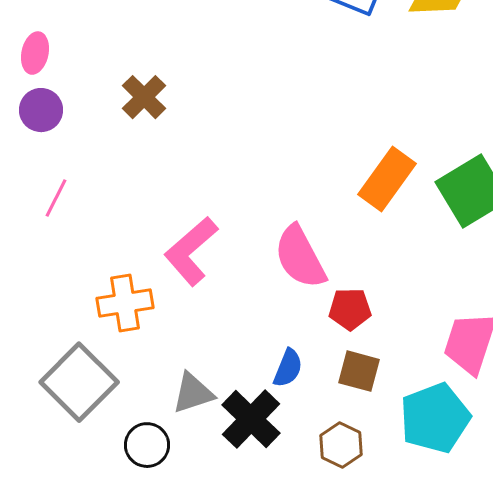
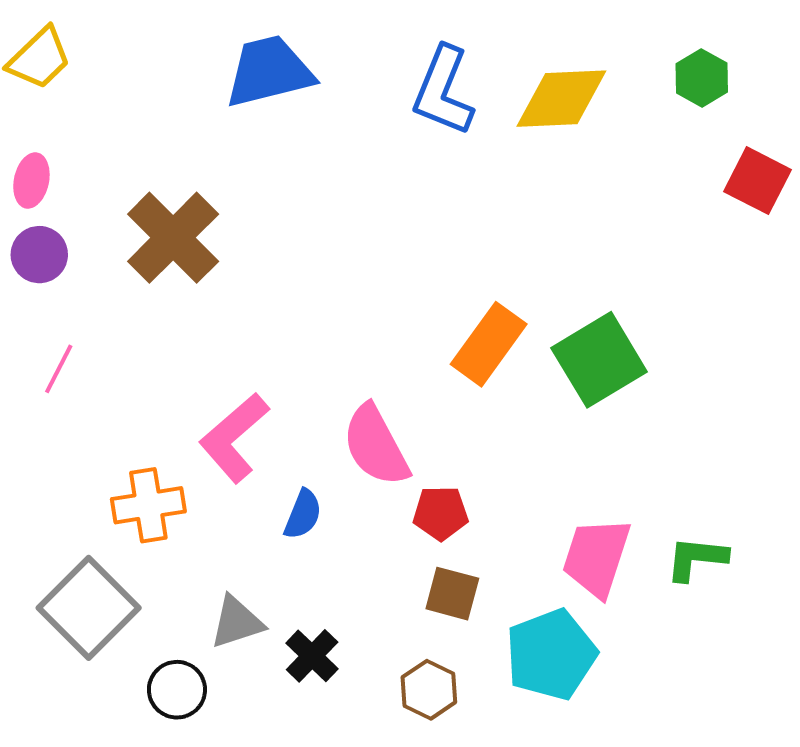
brown cross: (144, 97) -> (173, 238), size x1.6
blue semicircle: (288, 368) -> (303, 514), moved
black cross: (251, 419) -> (312, 656), size x0.7

